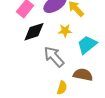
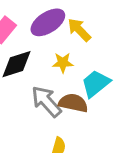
brown semicircle: (83, 75) -> (73, 103), moved

